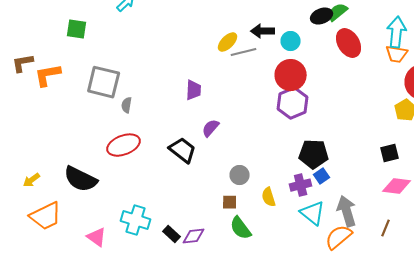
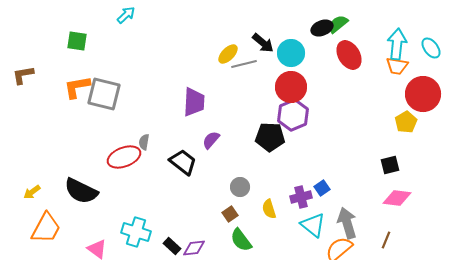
black arrow: (263, 31) -> (263, 43), turned -140
cyan circle: (291, 41) -> (291, 53), size x1.4
orange L-shape: (48, 75) -> (77, 87), moved
purple trapezoid: (194, 90) -> (194, 102), size x1.4
gray semicircle: (127, 105) -> (144, 142), moved
black pentagon: (314, 154) -> (270, 137), moved
brown square: (230, 202) -> (230, 214), turned -35
orange trapezoid: (46, 216) -> (46, 228), turned -36

